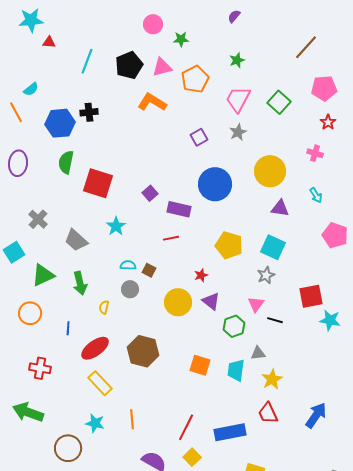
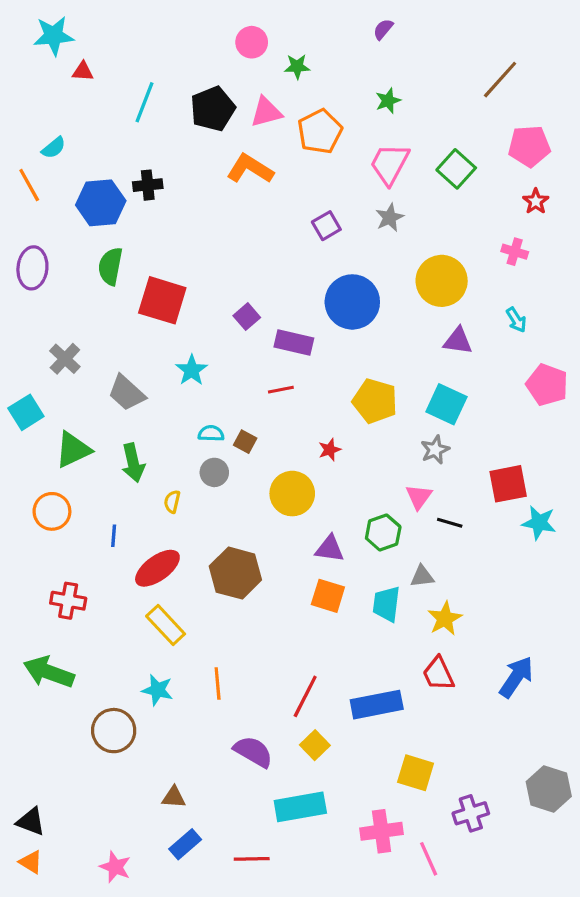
purple triangle: (211, 301) -> (330, 549), moved, turned -30

